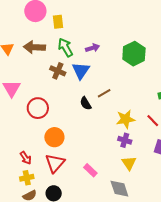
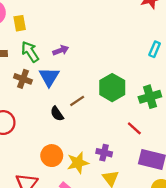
green hexagon: (134, 54) -> (112, 88), moved
yellow star: (126, 119) -> (78, 163), moved
orange circle: (54, 137) -> (52, 156), moved

